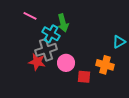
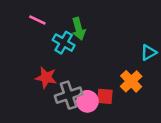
gray cross: (46, 50) -> (69, 95), moved
pink circle: (66, 63) -> (87, 101), moved
orange cross: (105, 65) -> (131, 81), turned 30

